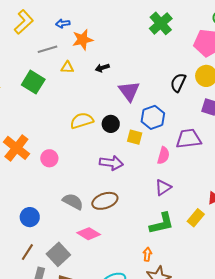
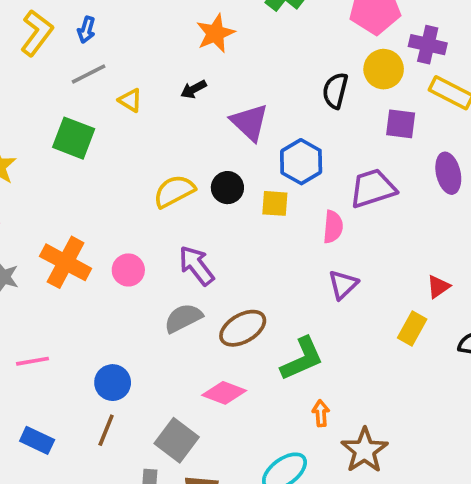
blue arrow: (63, 23) -> (86, 30), moved, turned -56
orange star: (83, 40) -> (215, 33), moved
yellow triangle: (67, 67) -> (130, 100), turned 40
purple arrow: (111, 163) -> (196, 266), moved, turned -125
gray semicircle: (73, 202) -> (183, 318), moved, turned -45
green L-shape: (162, 223) -> (302, 359), moved
brown line: (27, 252) -> (106, 430), moved
orange arrow: (147, 254) -> (321, 413), moved

